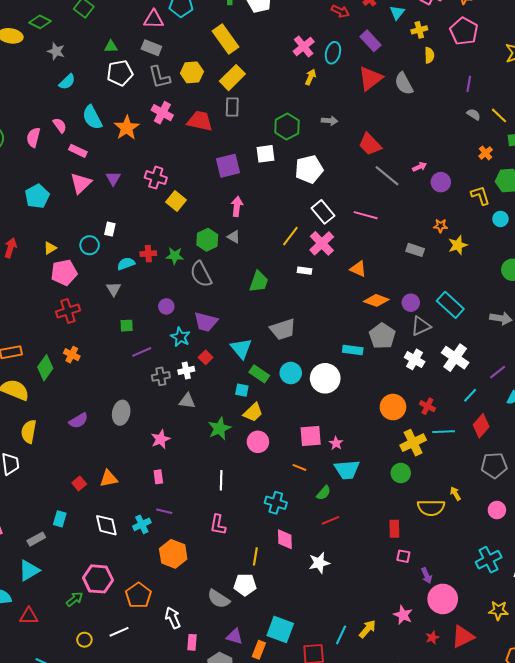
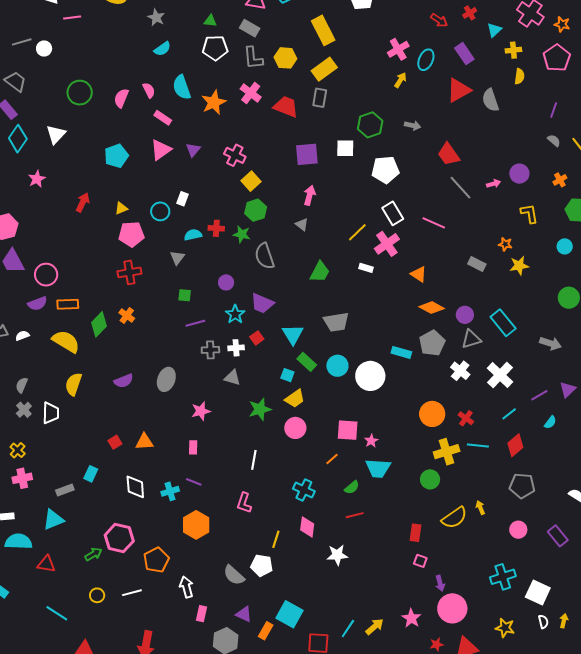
purple circle: (441, 182) -> (519, 174), moved
yellow L-shape: (480, 196) -> (529, 214), moved
green hexagon: (207, 240) -> (256, 210), moved
orange line: (299, 467) -> (332, 459), turned -72
yellow semicircle: (431, 508) -> (454, 518), turned -44

